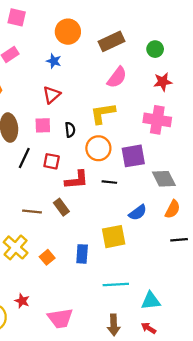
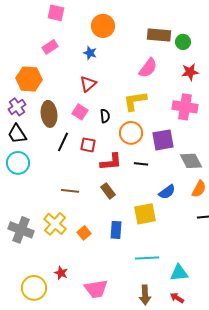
brown rectangle: (111, 41) -> (159, 35), moved, turned 30
pink square: (43, 125) -> (80, 112), turned 35
brown rectangle: (61, 207) -> (108, 191), moved

